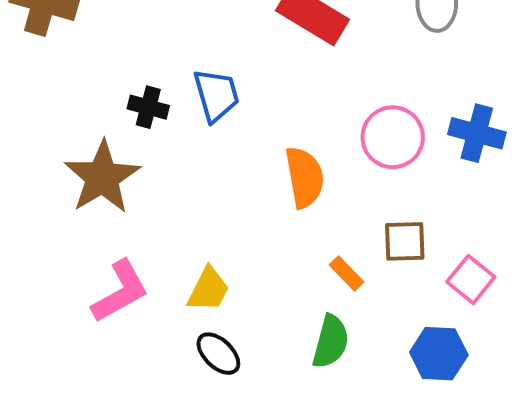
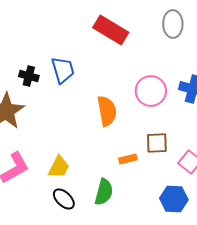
orange rectangle: (347, 273) -> (128, 159), turned -60
green semicircle: (331, 342) -> (104, 192), moved

